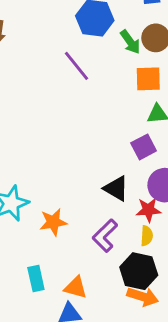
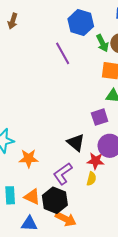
black hexagon: (139, 271) -> (55, 200), moved
orange triangle: (76, 287) -> (32, 197), moved
orange arrow: (143, 297) -> (66, 219), moved

